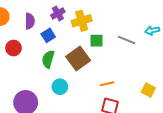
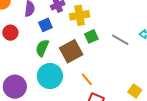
green square: (97, 41) -> (91, 36), turned -32
orange line: (107, 84) -> (87, 79), moved, turned 56
cyan circle: (60, 87) -> (50, 76), size x1.6

